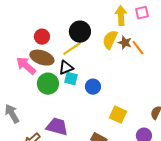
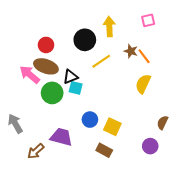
yellow arrow: (121, 16) -> (109, 27), moved
yellow semicircle: (110, 40) -> (143, 84), moved
yellow line: (72, 49) -> (101, 61), moved
blue circle: (93, 87) -> (90, 120), moved
yellow square: (118, 115) -> (112, 127), moved

